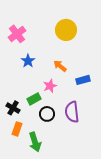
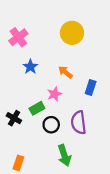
blue rectangle: (83, 80) -> (91, 88), turned -56
orange rectangle: (17, 129) -> (18, 163), moved
green arrow: (35, 142) -> (64, 155), moved

